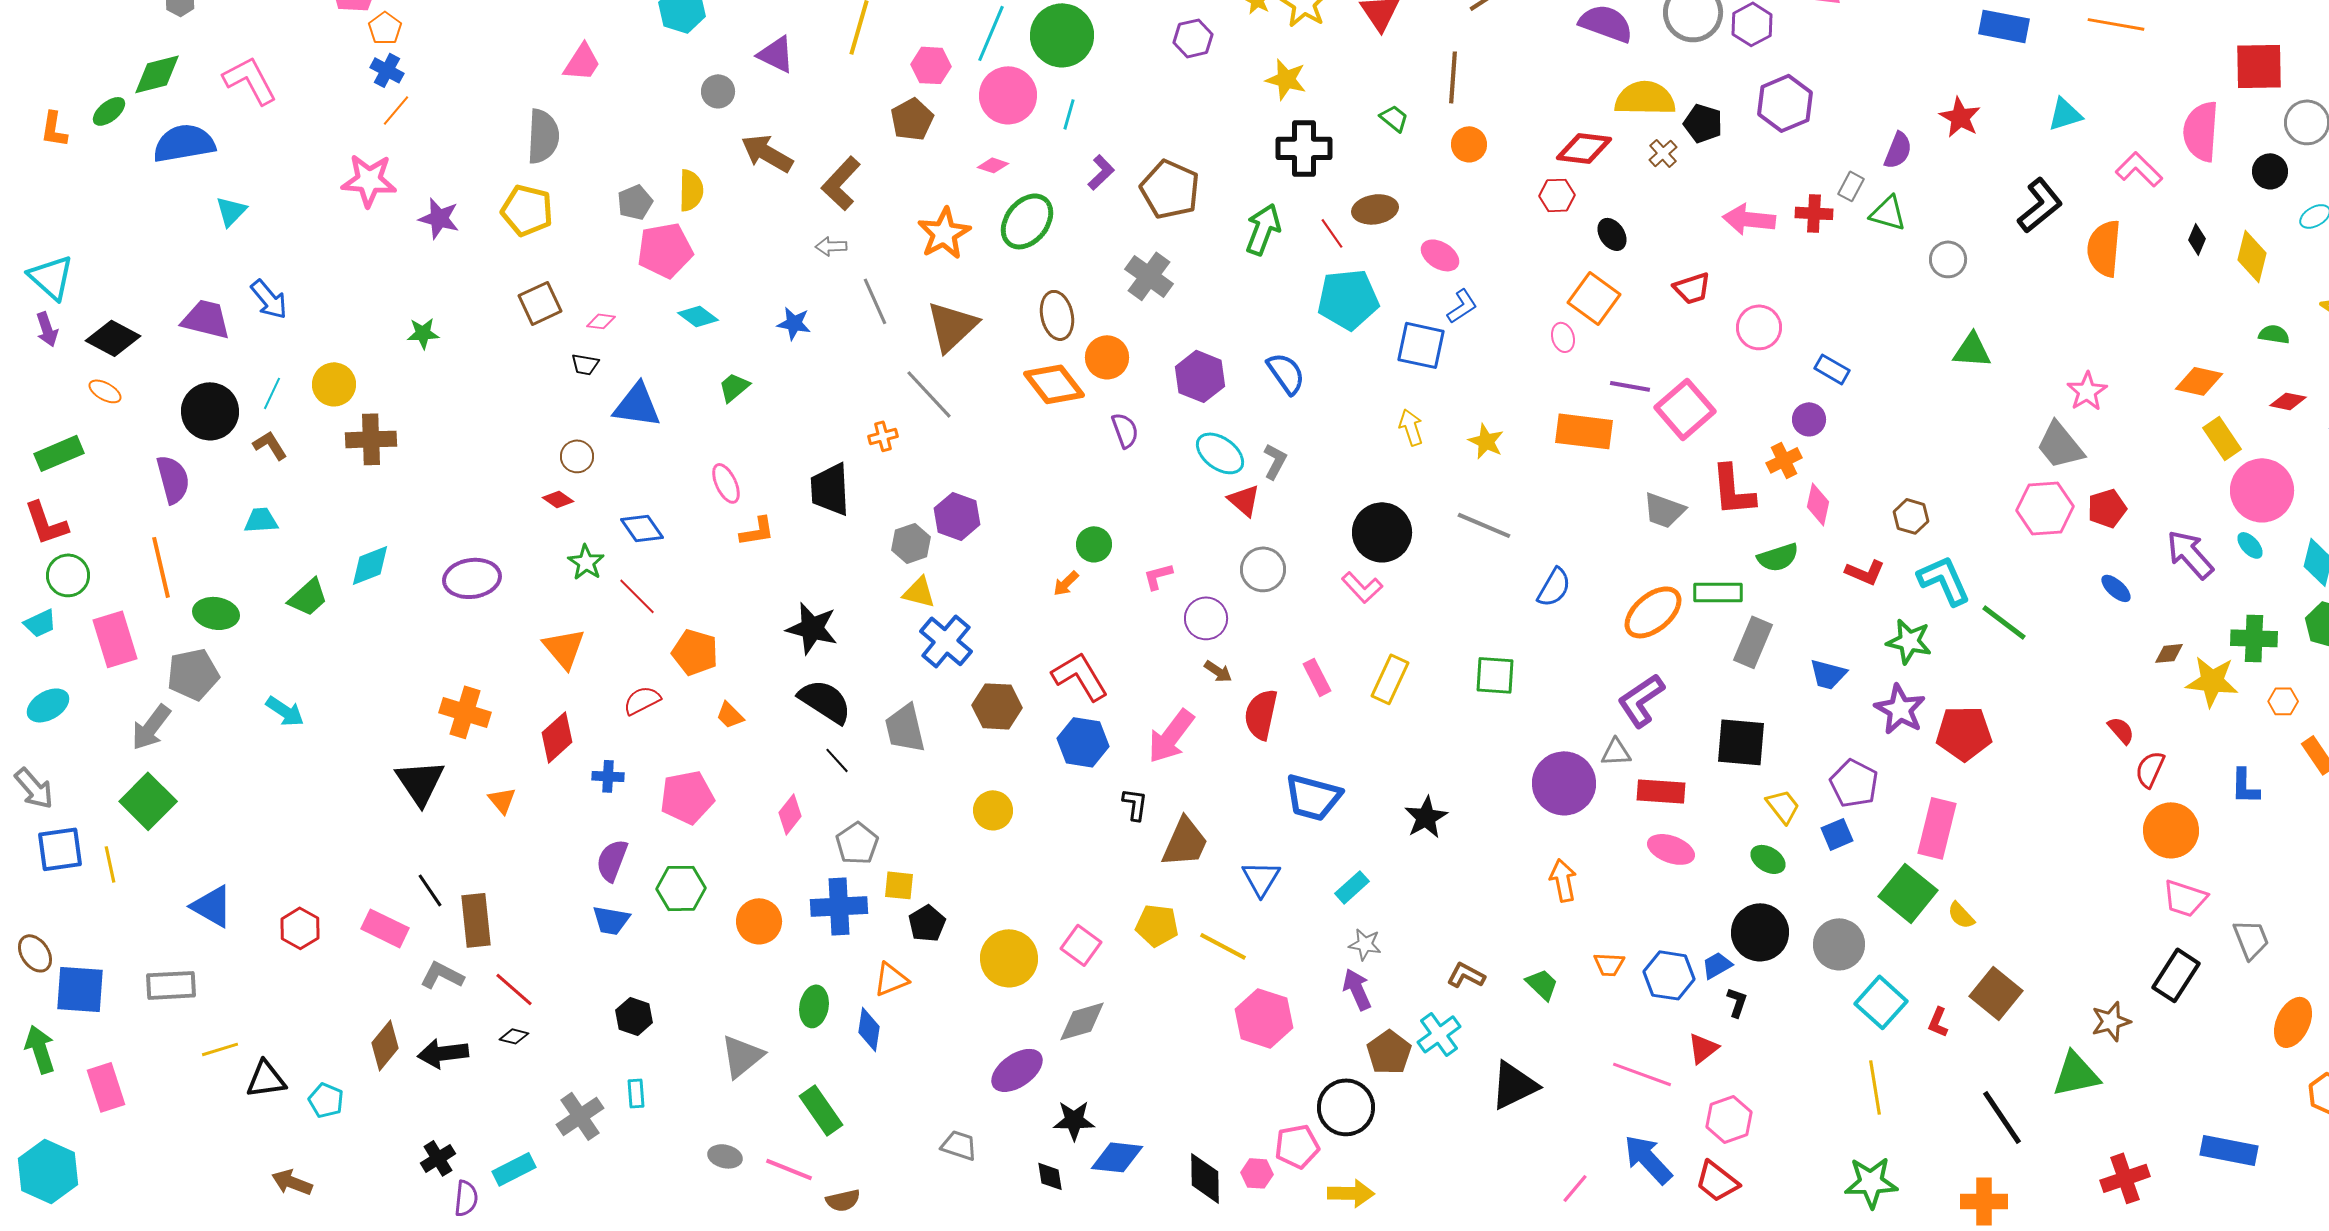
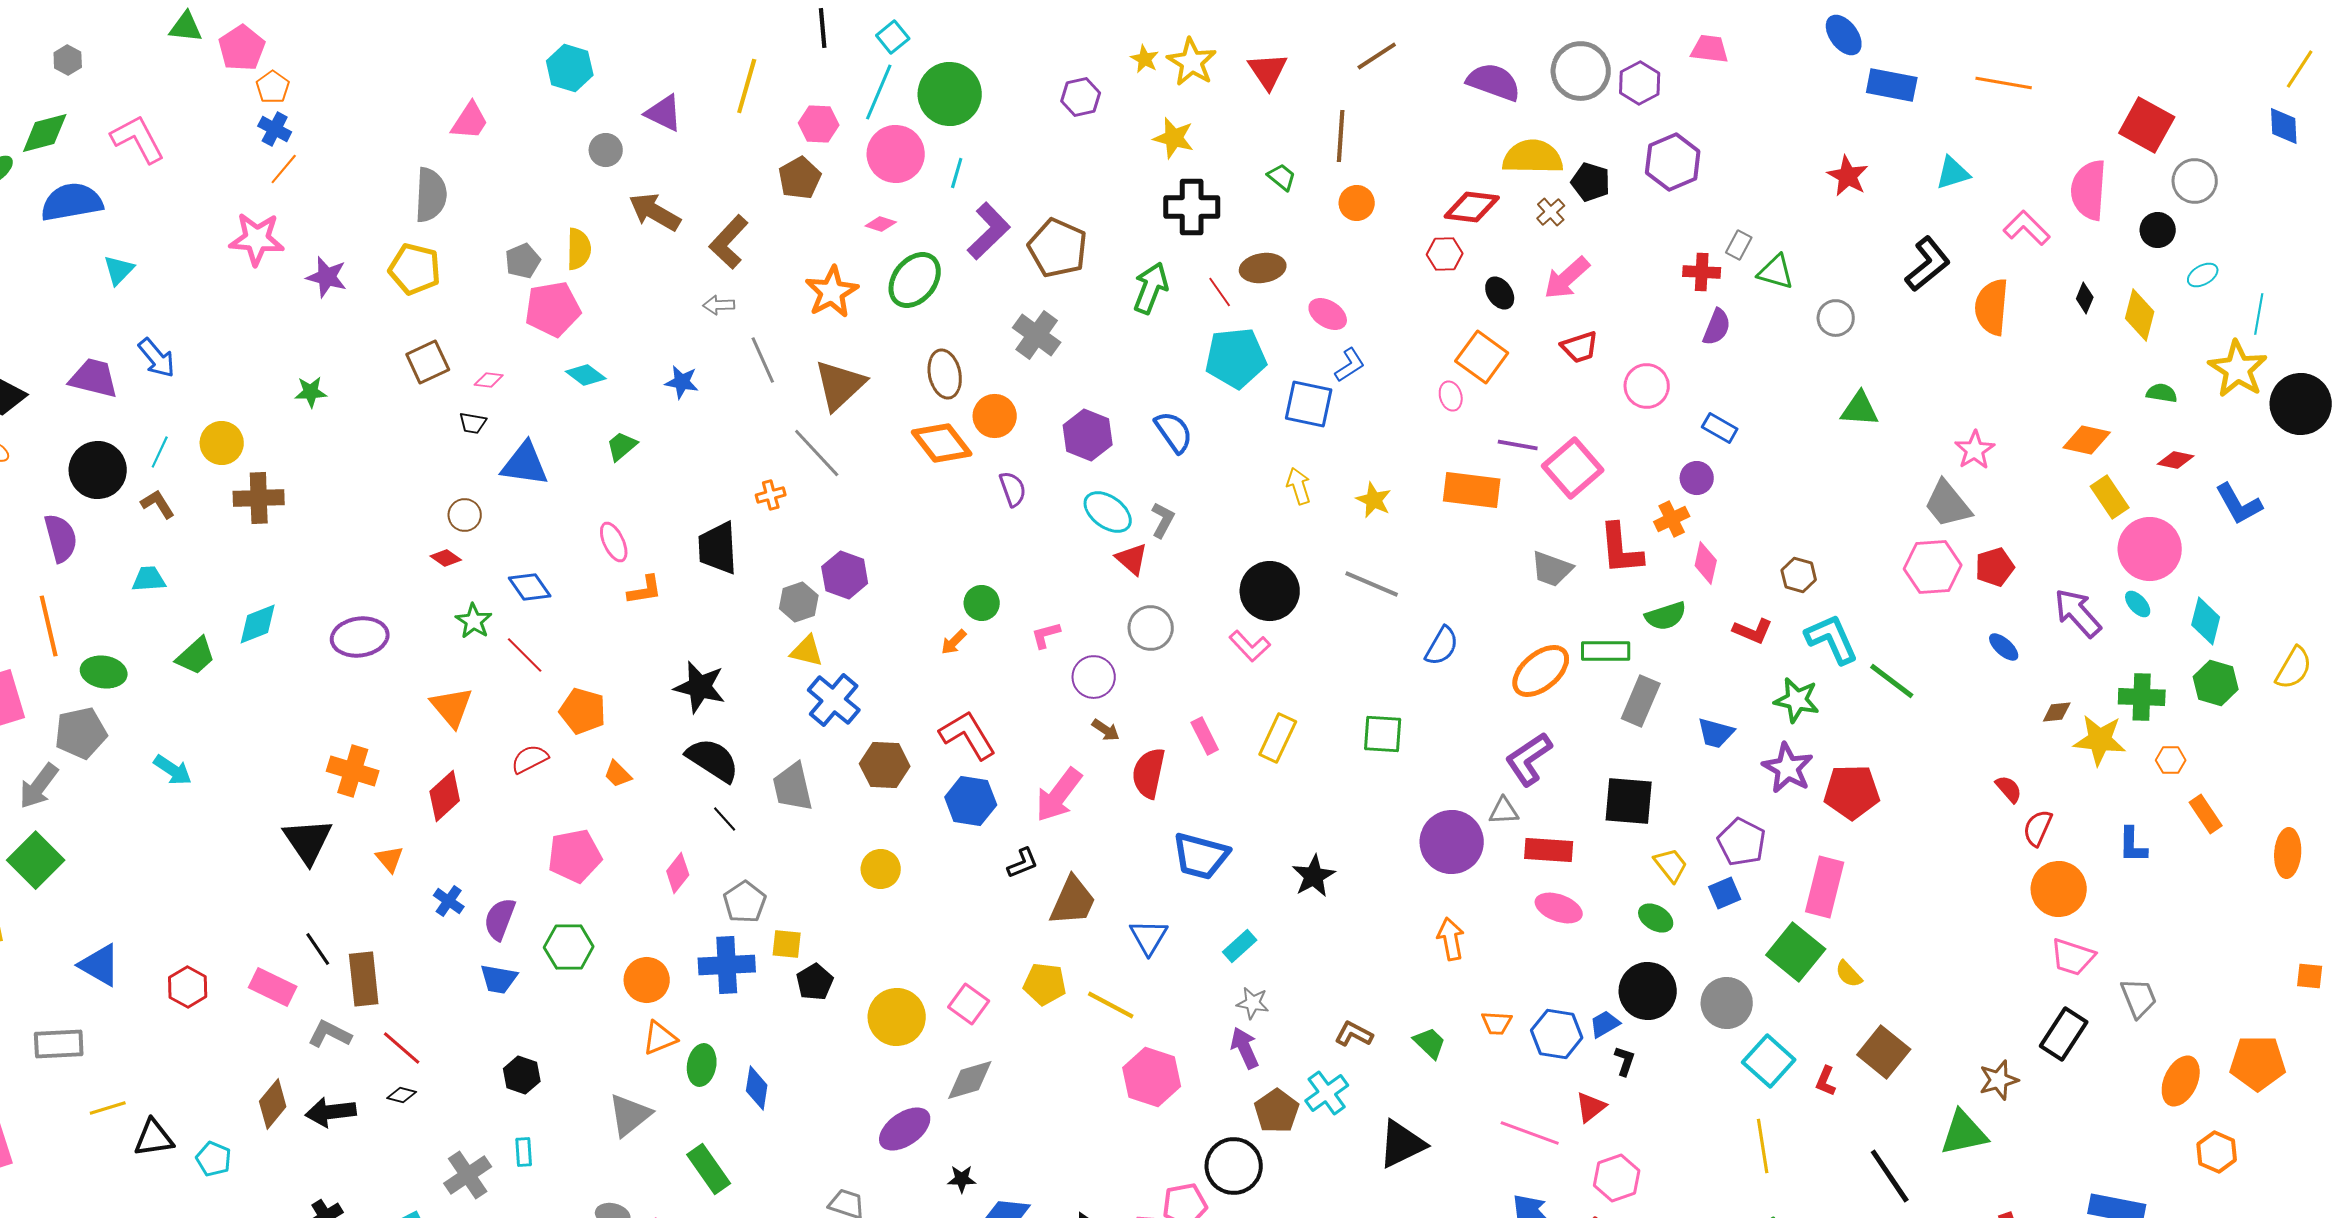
red square: (2259, 66) -> (2147, 125), turned 30
purple semicircle: (1898, 150) -> (1717, 327), moved
purple L-shape: (1101, 172) -> (989, 231), size x1.6
pink arrow: (1749, 219) -> (1567, 278), moved, turned -48
blue cross: (608, 776) -> (449, 901), moved, turned 32
black L-shape: (1135, 804) -> (1023, 863), turned 60
orange triangle: (891, 979) -> (660, 1038), moved
black star: (1074, 1120) -> (962, 1179), size x0.7

